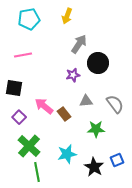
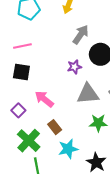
black square: (14, 88) -> (21, 72), moved
gray triangle: (86, 101) -> (88, 94), size x1.6
brown rectangle: (64, 114) -> (55, 127), moved

